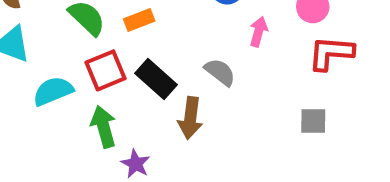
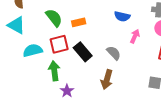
brown arrow: (190, 118) -> (107, 80), moved

